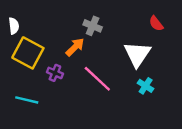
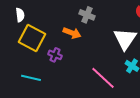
orange arrow: (75, 47) -> (72, 33), turned 66
pink line: (97, 79) -> (103, 78), moved

